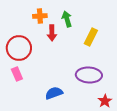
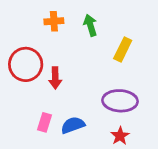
red arrow: (52, 33) -> (55, 78), moved
pink rectangle: (17, 74) -> (44, 122), moved, turned 40
red star: (105, 101) -> (120, 136), moved

